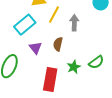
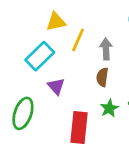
brown semicircle: (58, 44) -> (102, 77), moved

